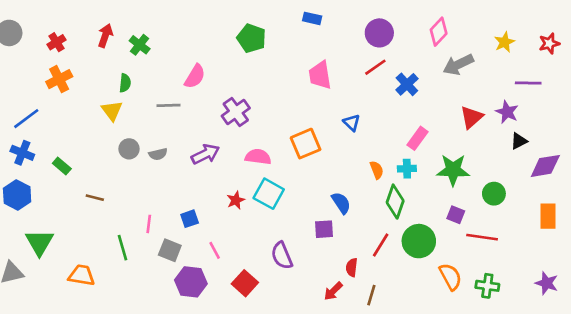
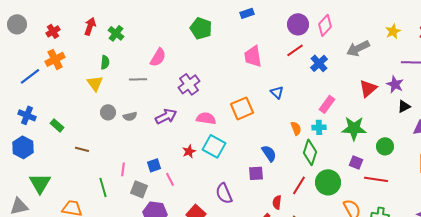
blue rectangle: (312, 18) -> (247, 13), turned -32
pink diamond: (439, 32) -> (325, 25), moved
blue line: (26, 119) -> (30, 76), moved
pink line: (215, 250) -> (170, 179), moved

